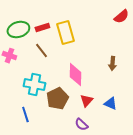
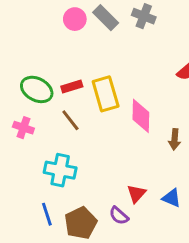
green ellipse: (18, 30) -> (37, 89), turned 45
pink diamond: (75, 75) -> (141, 116), moved
brown pentagon: (57, 99) -> (81, 223), moved
purple semicircle: (81, 125) -> (119, 216), moved

